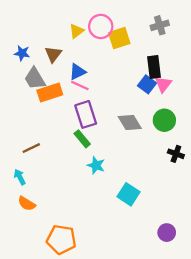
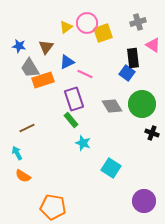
pink triangle: (163, 84) -> (153, 45), moved, turned -35
pink line: (80, 86) -> (85, 74), moved
green circle: (164, 120) -> (142, 104), size x1.4
purple circle: (167, 233) -> (144, 201), size x1.5

